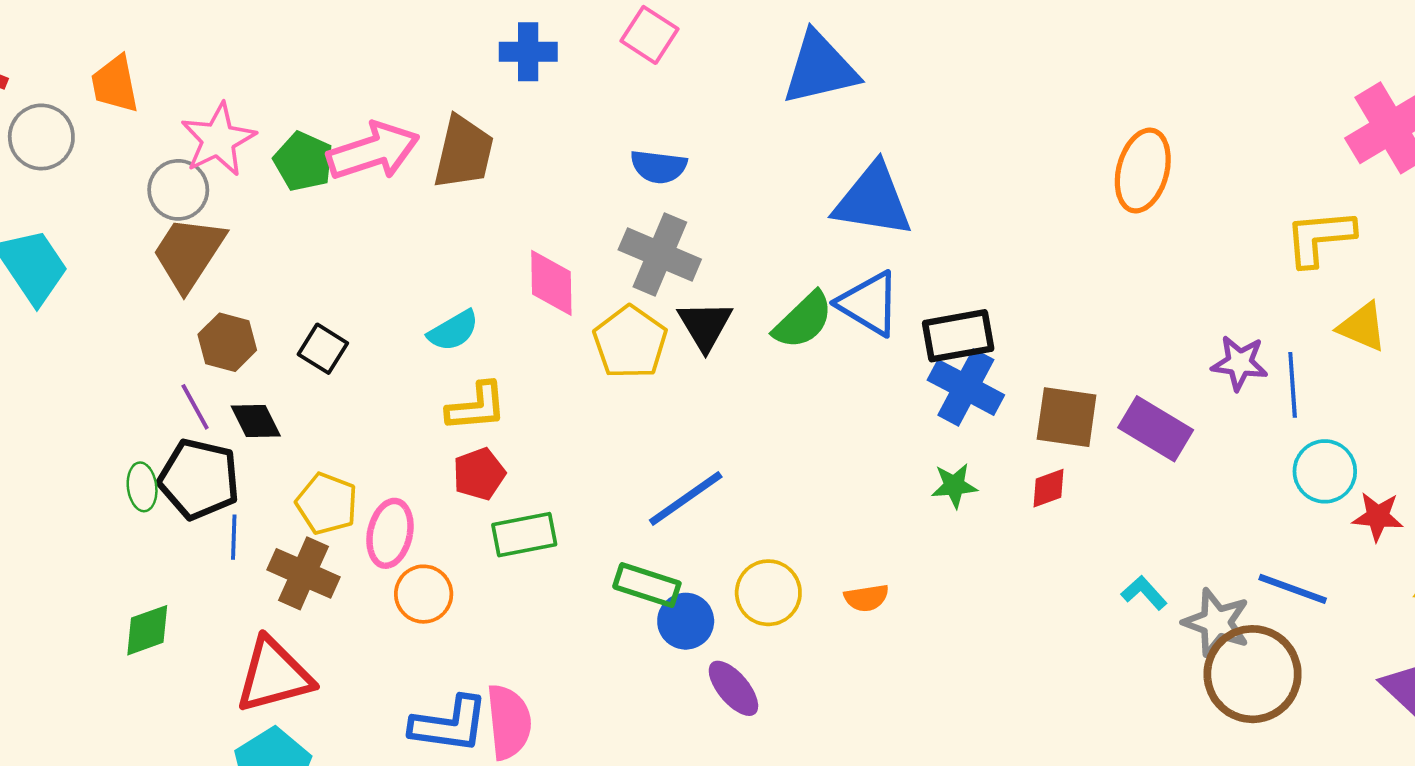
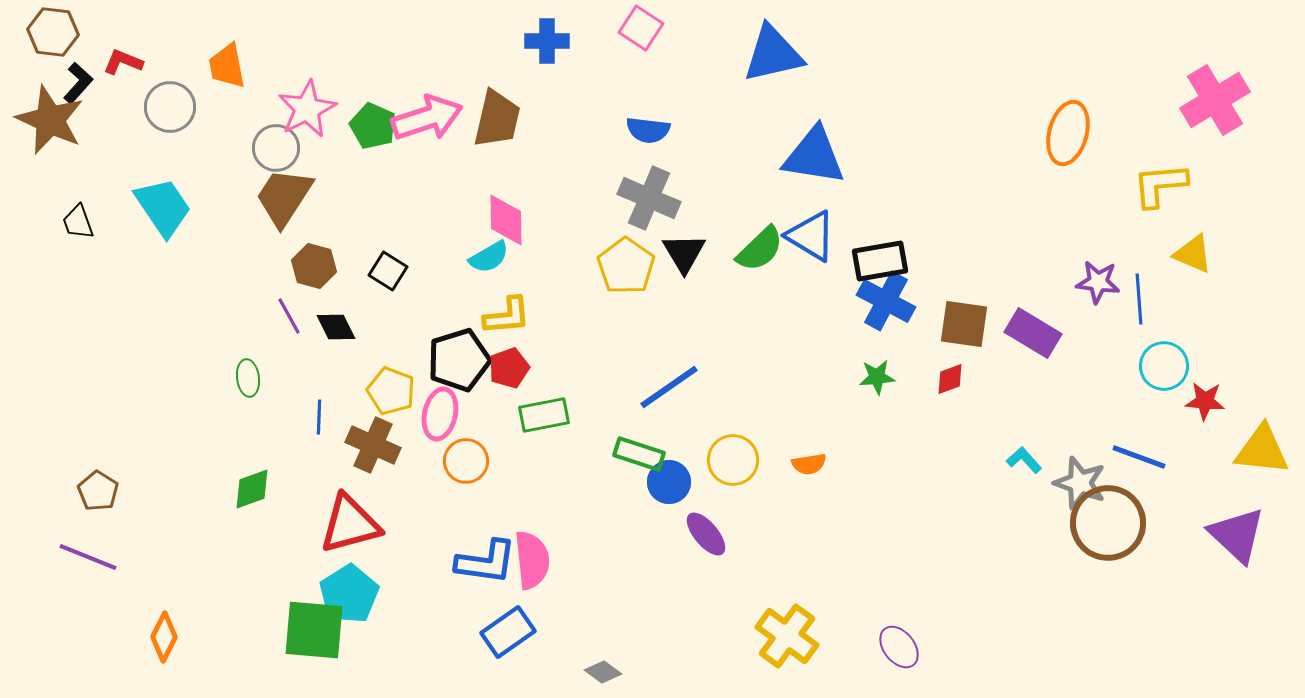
orange ellipse: (1143, 171) -> (1068, 133), moved
pink diamond: (551, 283) -> (506, 220), moved
black pentagon: (199, 479) -> (459, 360), moved, turned -30

